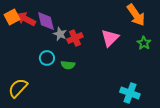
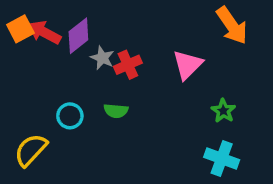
purple diamond: (46, 21) -> (78, 36), turned 65
green star: (144, 43) -> (223, 111), moved
cyan circle: (47, 58) -> (70, 116), moved

